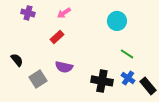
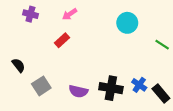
green line: (127, 54) -> (162, 45), moved
purple semicircle: (64, 67) -> (78, 91), moved

